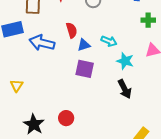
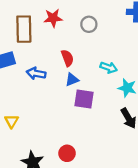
blue arrow: (42, 43) -> (36, 73), size x0.7
blue triangle: (84, 45) -> (72, 80), moved

